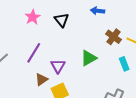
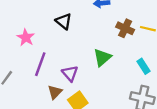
pink star: (33, 17) -> (26, 37), moved
cyan rectangle: (124, 64) -> (143, 66), moved

